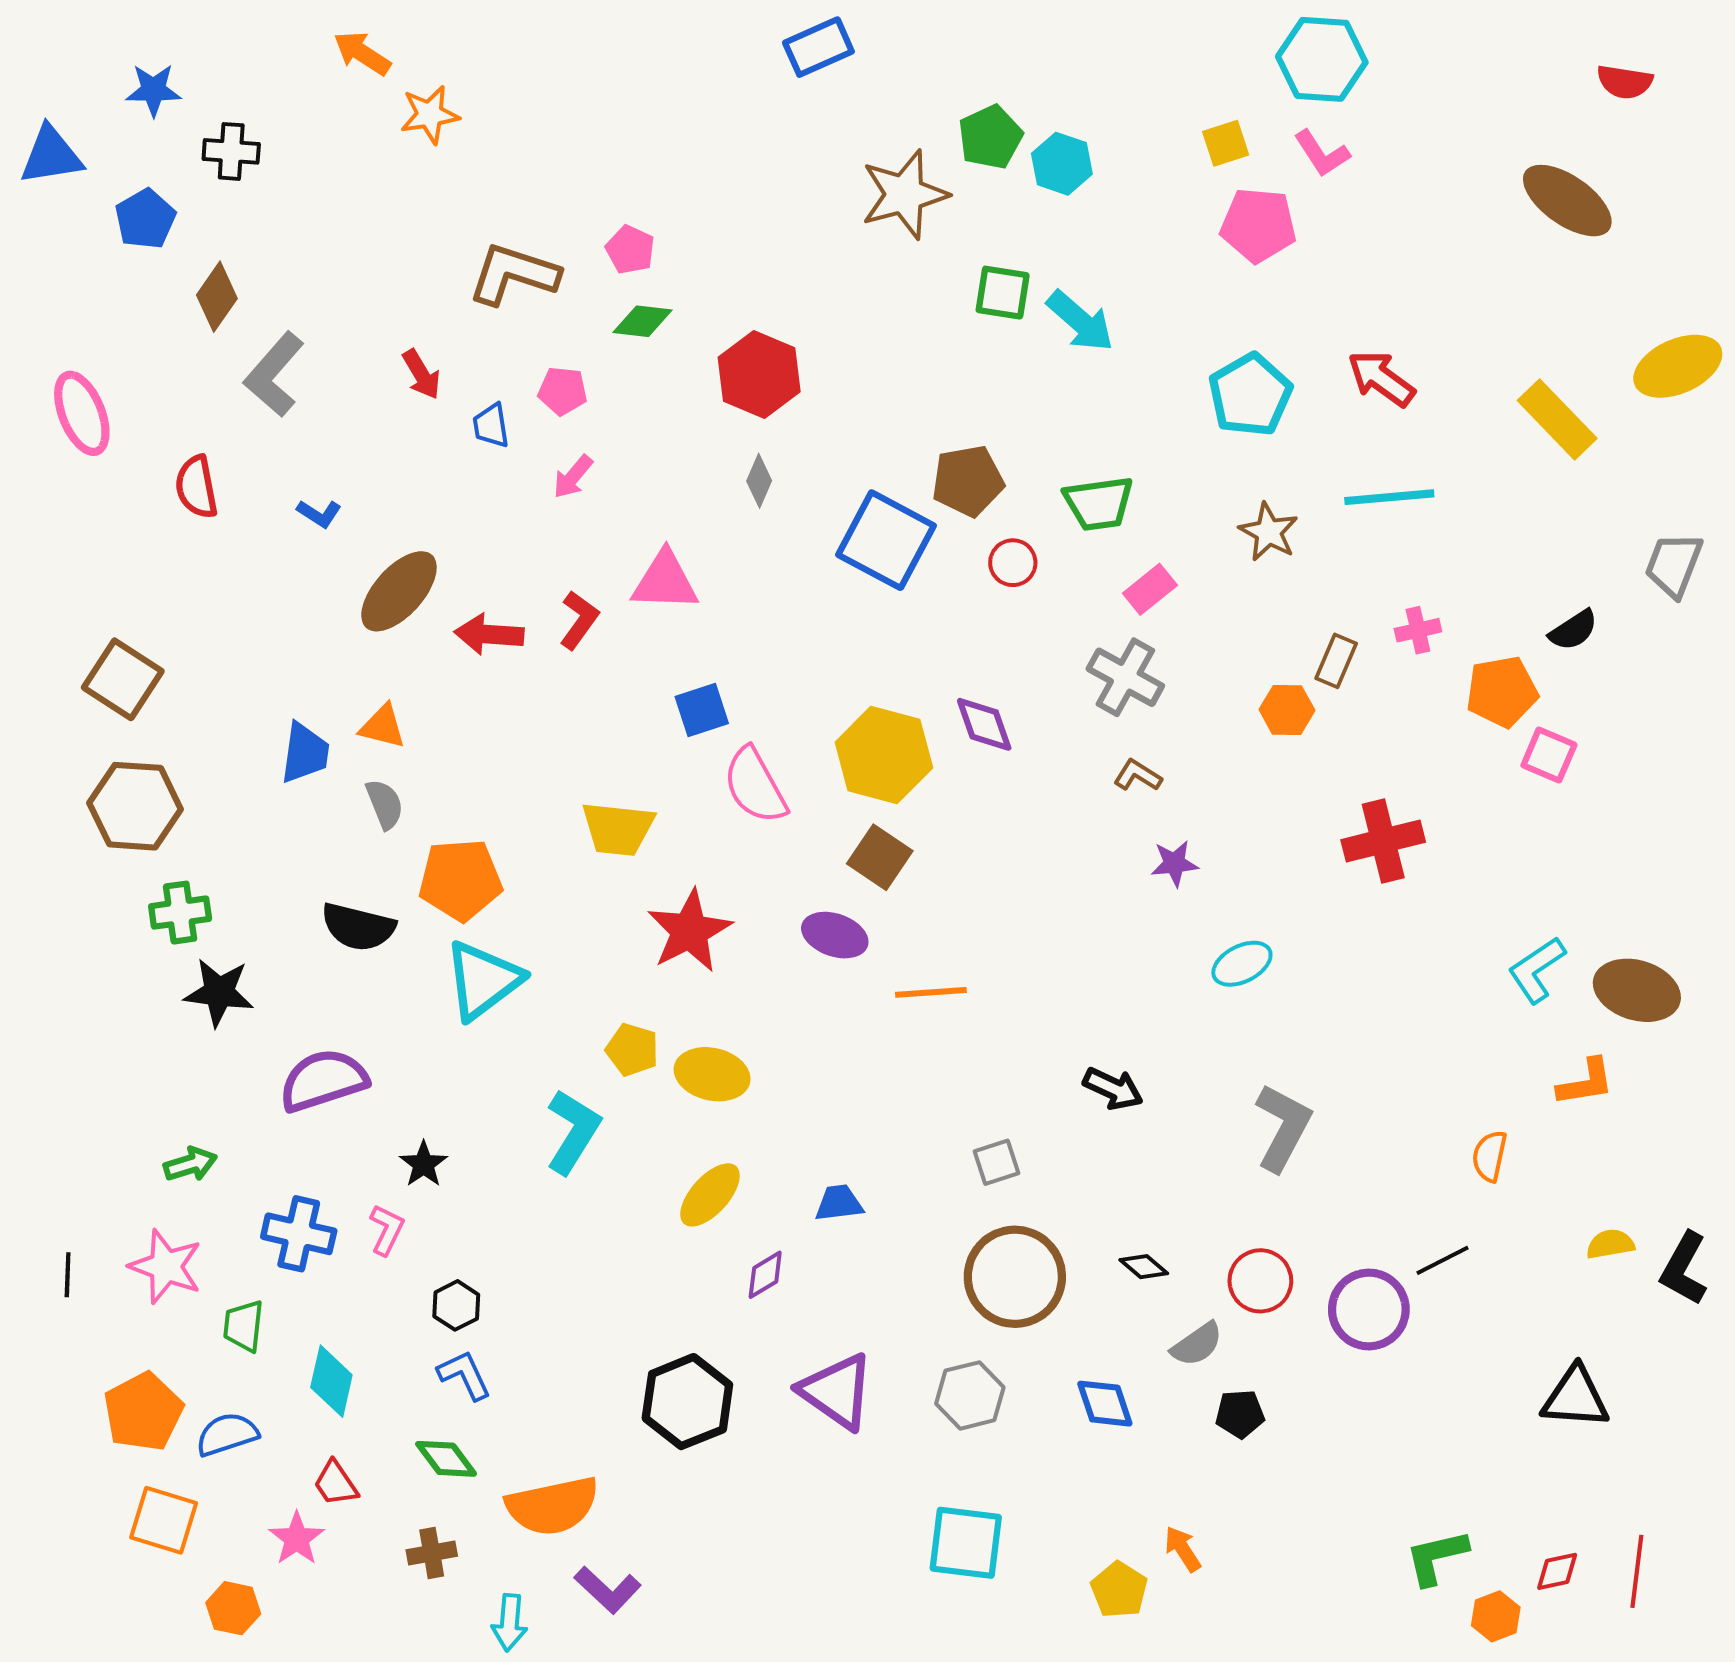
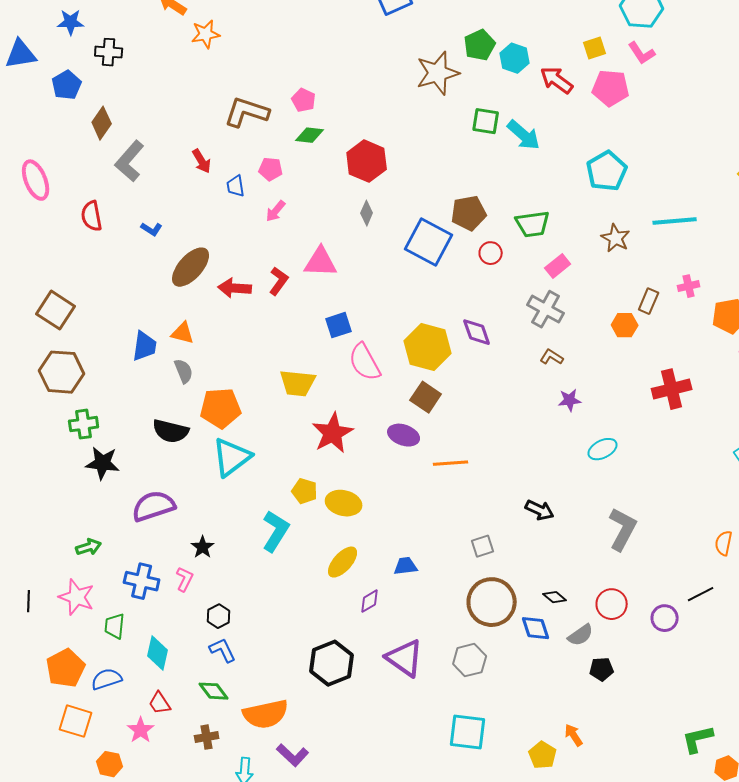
red arrow: (1381, 379) -> (557, 80), moved
purple circle: (1369, 1310) -> (665, 618), size x0.7
blue diamond: (1105, 1404) -> (536, 628), moved

